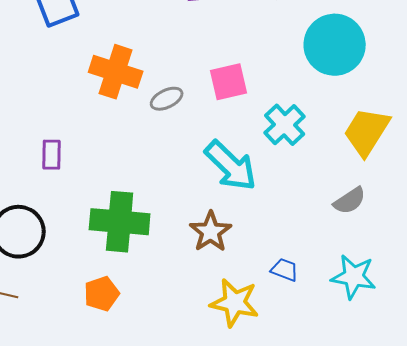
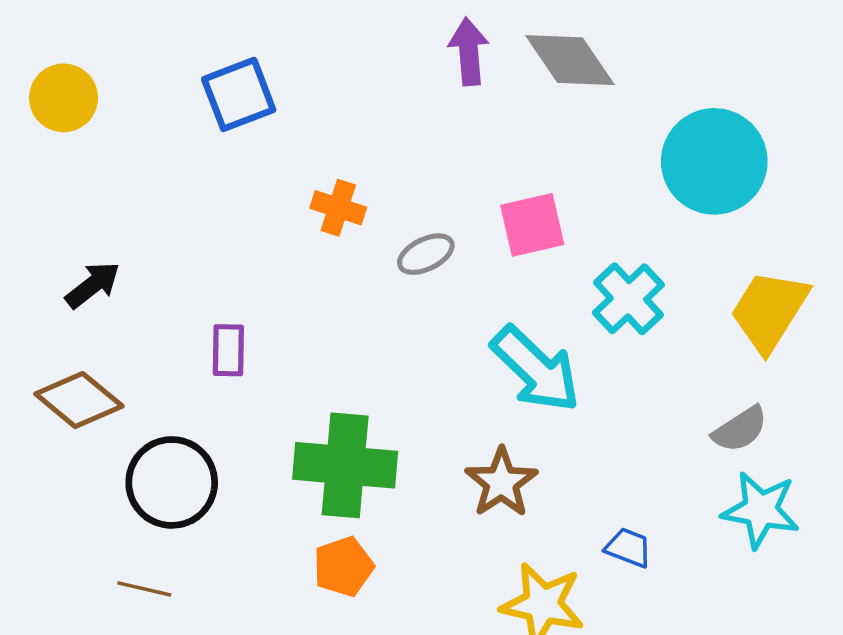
orange cross: (116, 72) -> (338, 208), size x0.6
cyan star: (354, 277) -> (761, 510), moved
orange pentagon: (102, 294) -> (343, 567), moved

